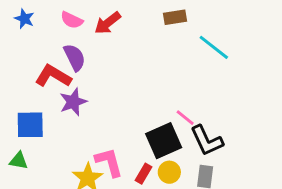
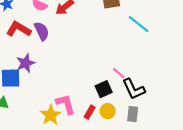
red L-shape: (53, 76) -> (19, 29), moved
purple star: (73, 102) -> (26, 63), moved
black square: (164, 141) -> (104, 89), size x0.7

